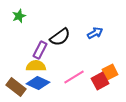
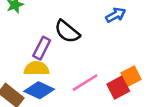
blue arrow: (95, 33) -> (116, 15), moved
black semicircle: (60, 37) -> (67, 32), turned 75

